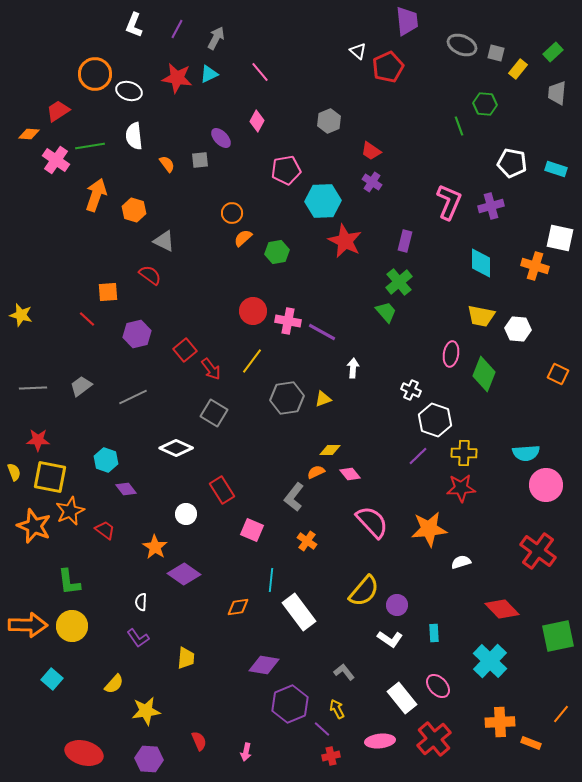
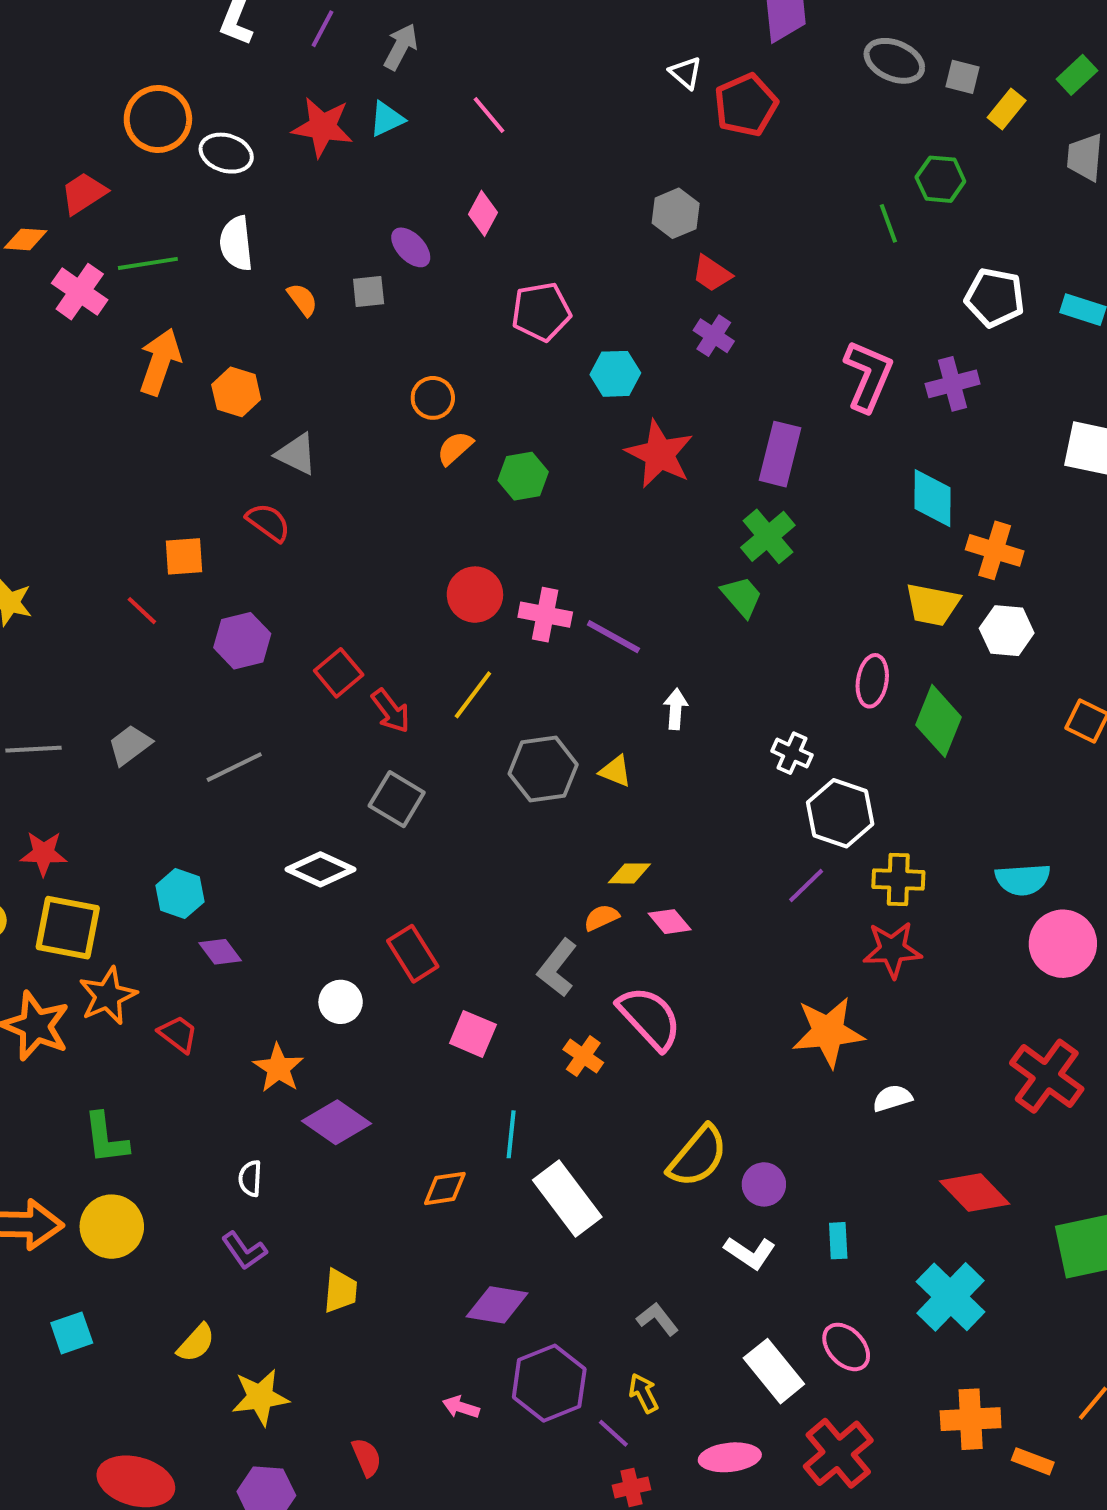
gray hexagon: (329, 121) -> (676, 213), moved
cyan hexagon: (323, 201) -> (615, 374), size x0.7
purple rectangle: (405, 241) -> (780, 454), size x1.4
orange cross: (535, 266) -> (995, 550), moved
yellow triangle: (323, 399) -> (615, 771), turned 42
pink semicircle: (372, 522) -> (650, 1018), moved
cyan square: (52, 679) -> (72, 1333), turned 30
pink arrow: (246, 752) -> (461, 1407), moved, turned 96

